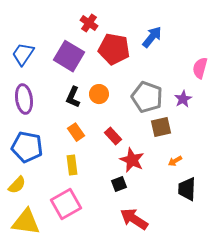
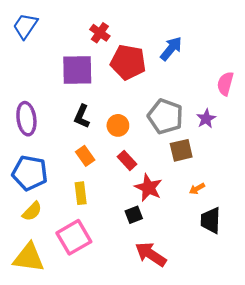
blue trapezoid: (23, 54) -> (25, 26), moved
purple square: (69, 56) -> (77, 70), turned -32
orange circle: (99, 94) -> (118, 125), moved
yellow semicircle: (17, 185) -> (32, 211), moved

